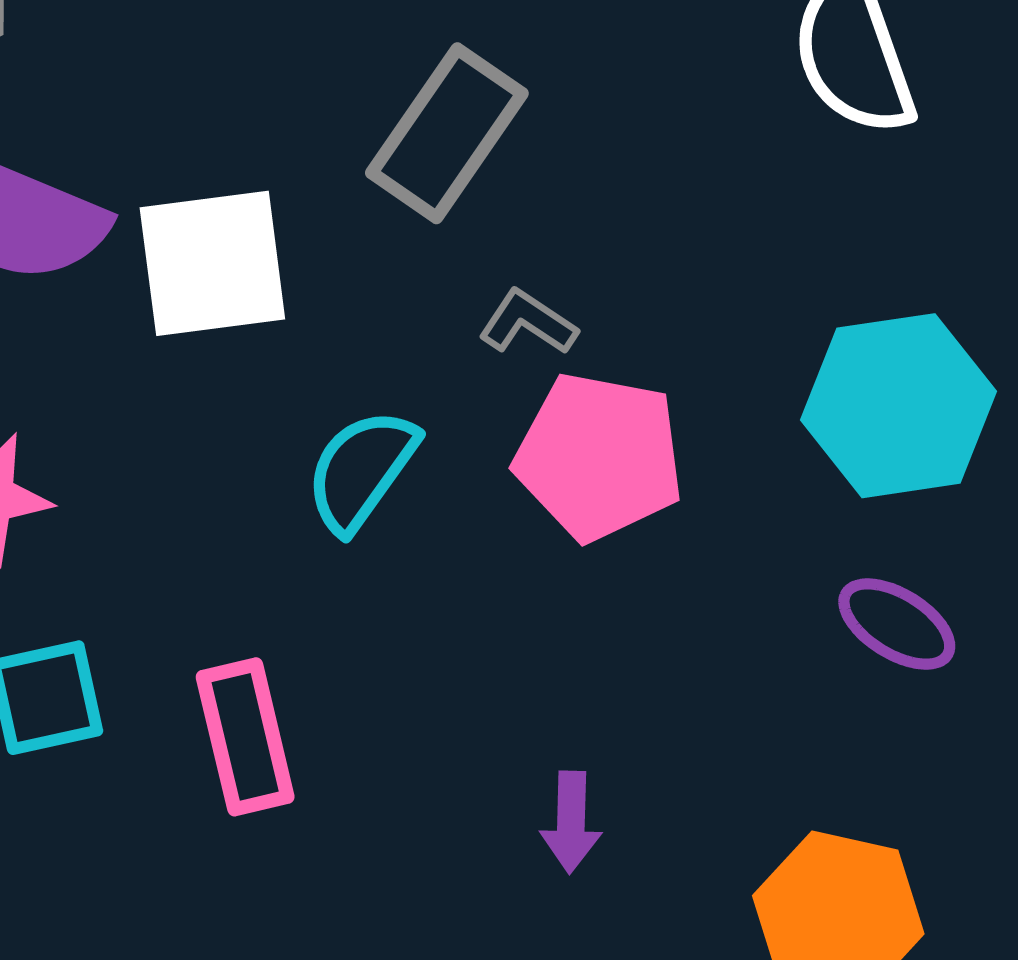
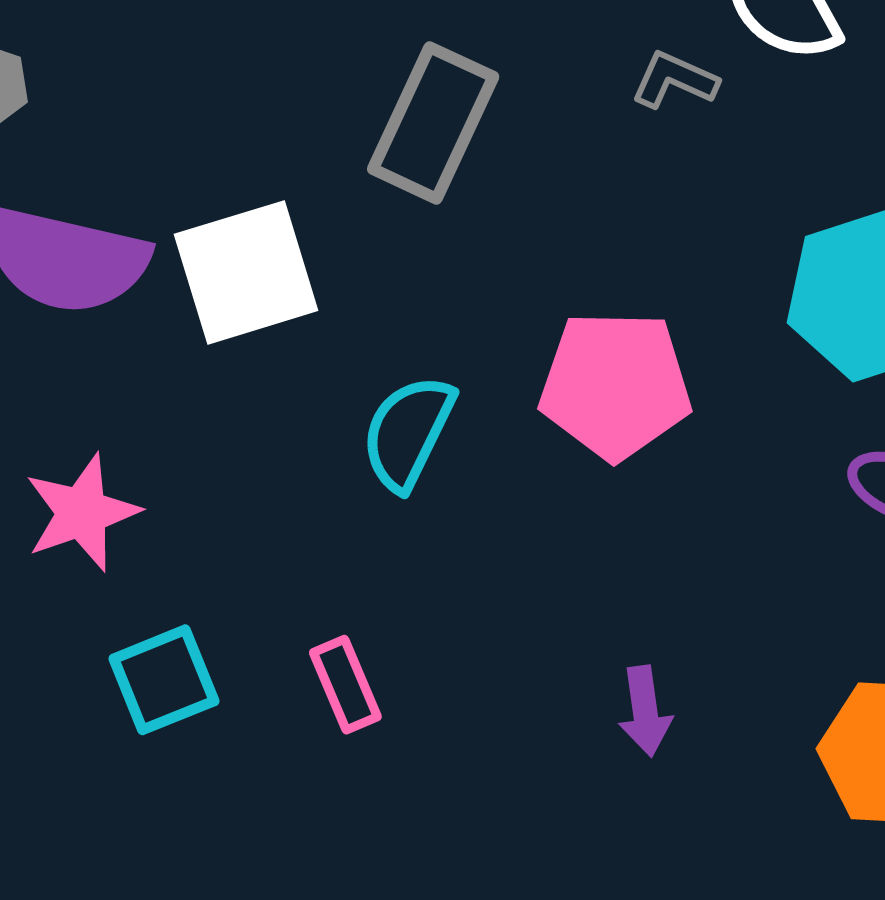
gray L-shape: (528, 322) -> (674, 80), moved
pink rectangle: (245, 737) -> (345, 685), size x0.7

